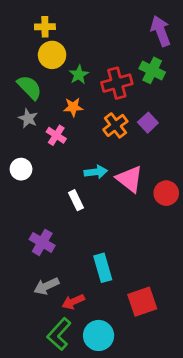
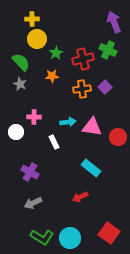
orange cross: (115, 125) -> (82, 89), turned 30
pink cross: (56, 135) -> (34, 117), moved, turned -32
white circle: (21, 169) -> (16, 132), moved
pink triangle: (130, 179) -> (92, 127), turned -30
cyan rectangle: (103, 268) -> (91, 168), moved, turned -36
red arrow: (73, 302) -> (80, 197), moved
red square: (142, 302) -> (109, 233), moved, turned -35
green L-shape: (59, 334) -> (42, 237), turned -100

